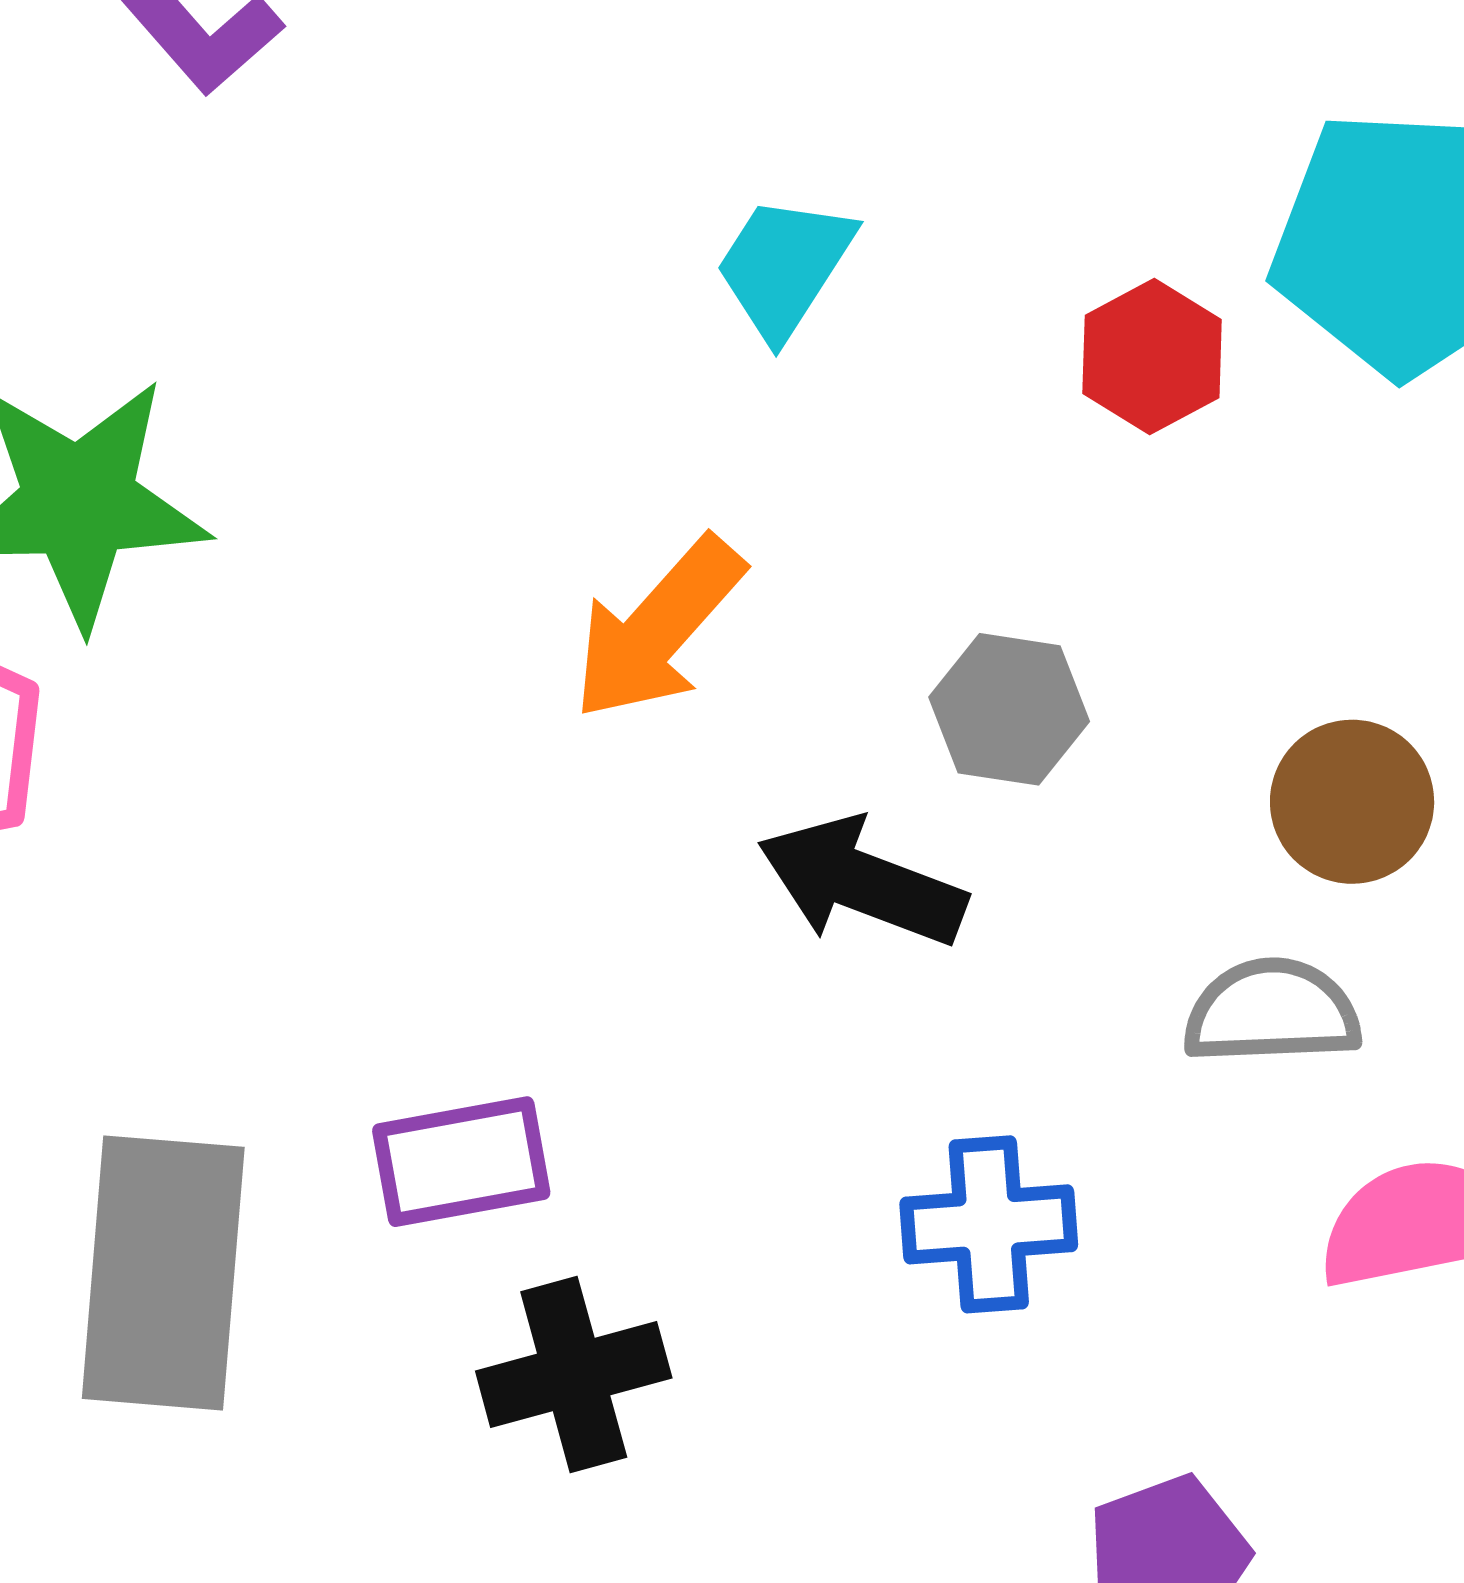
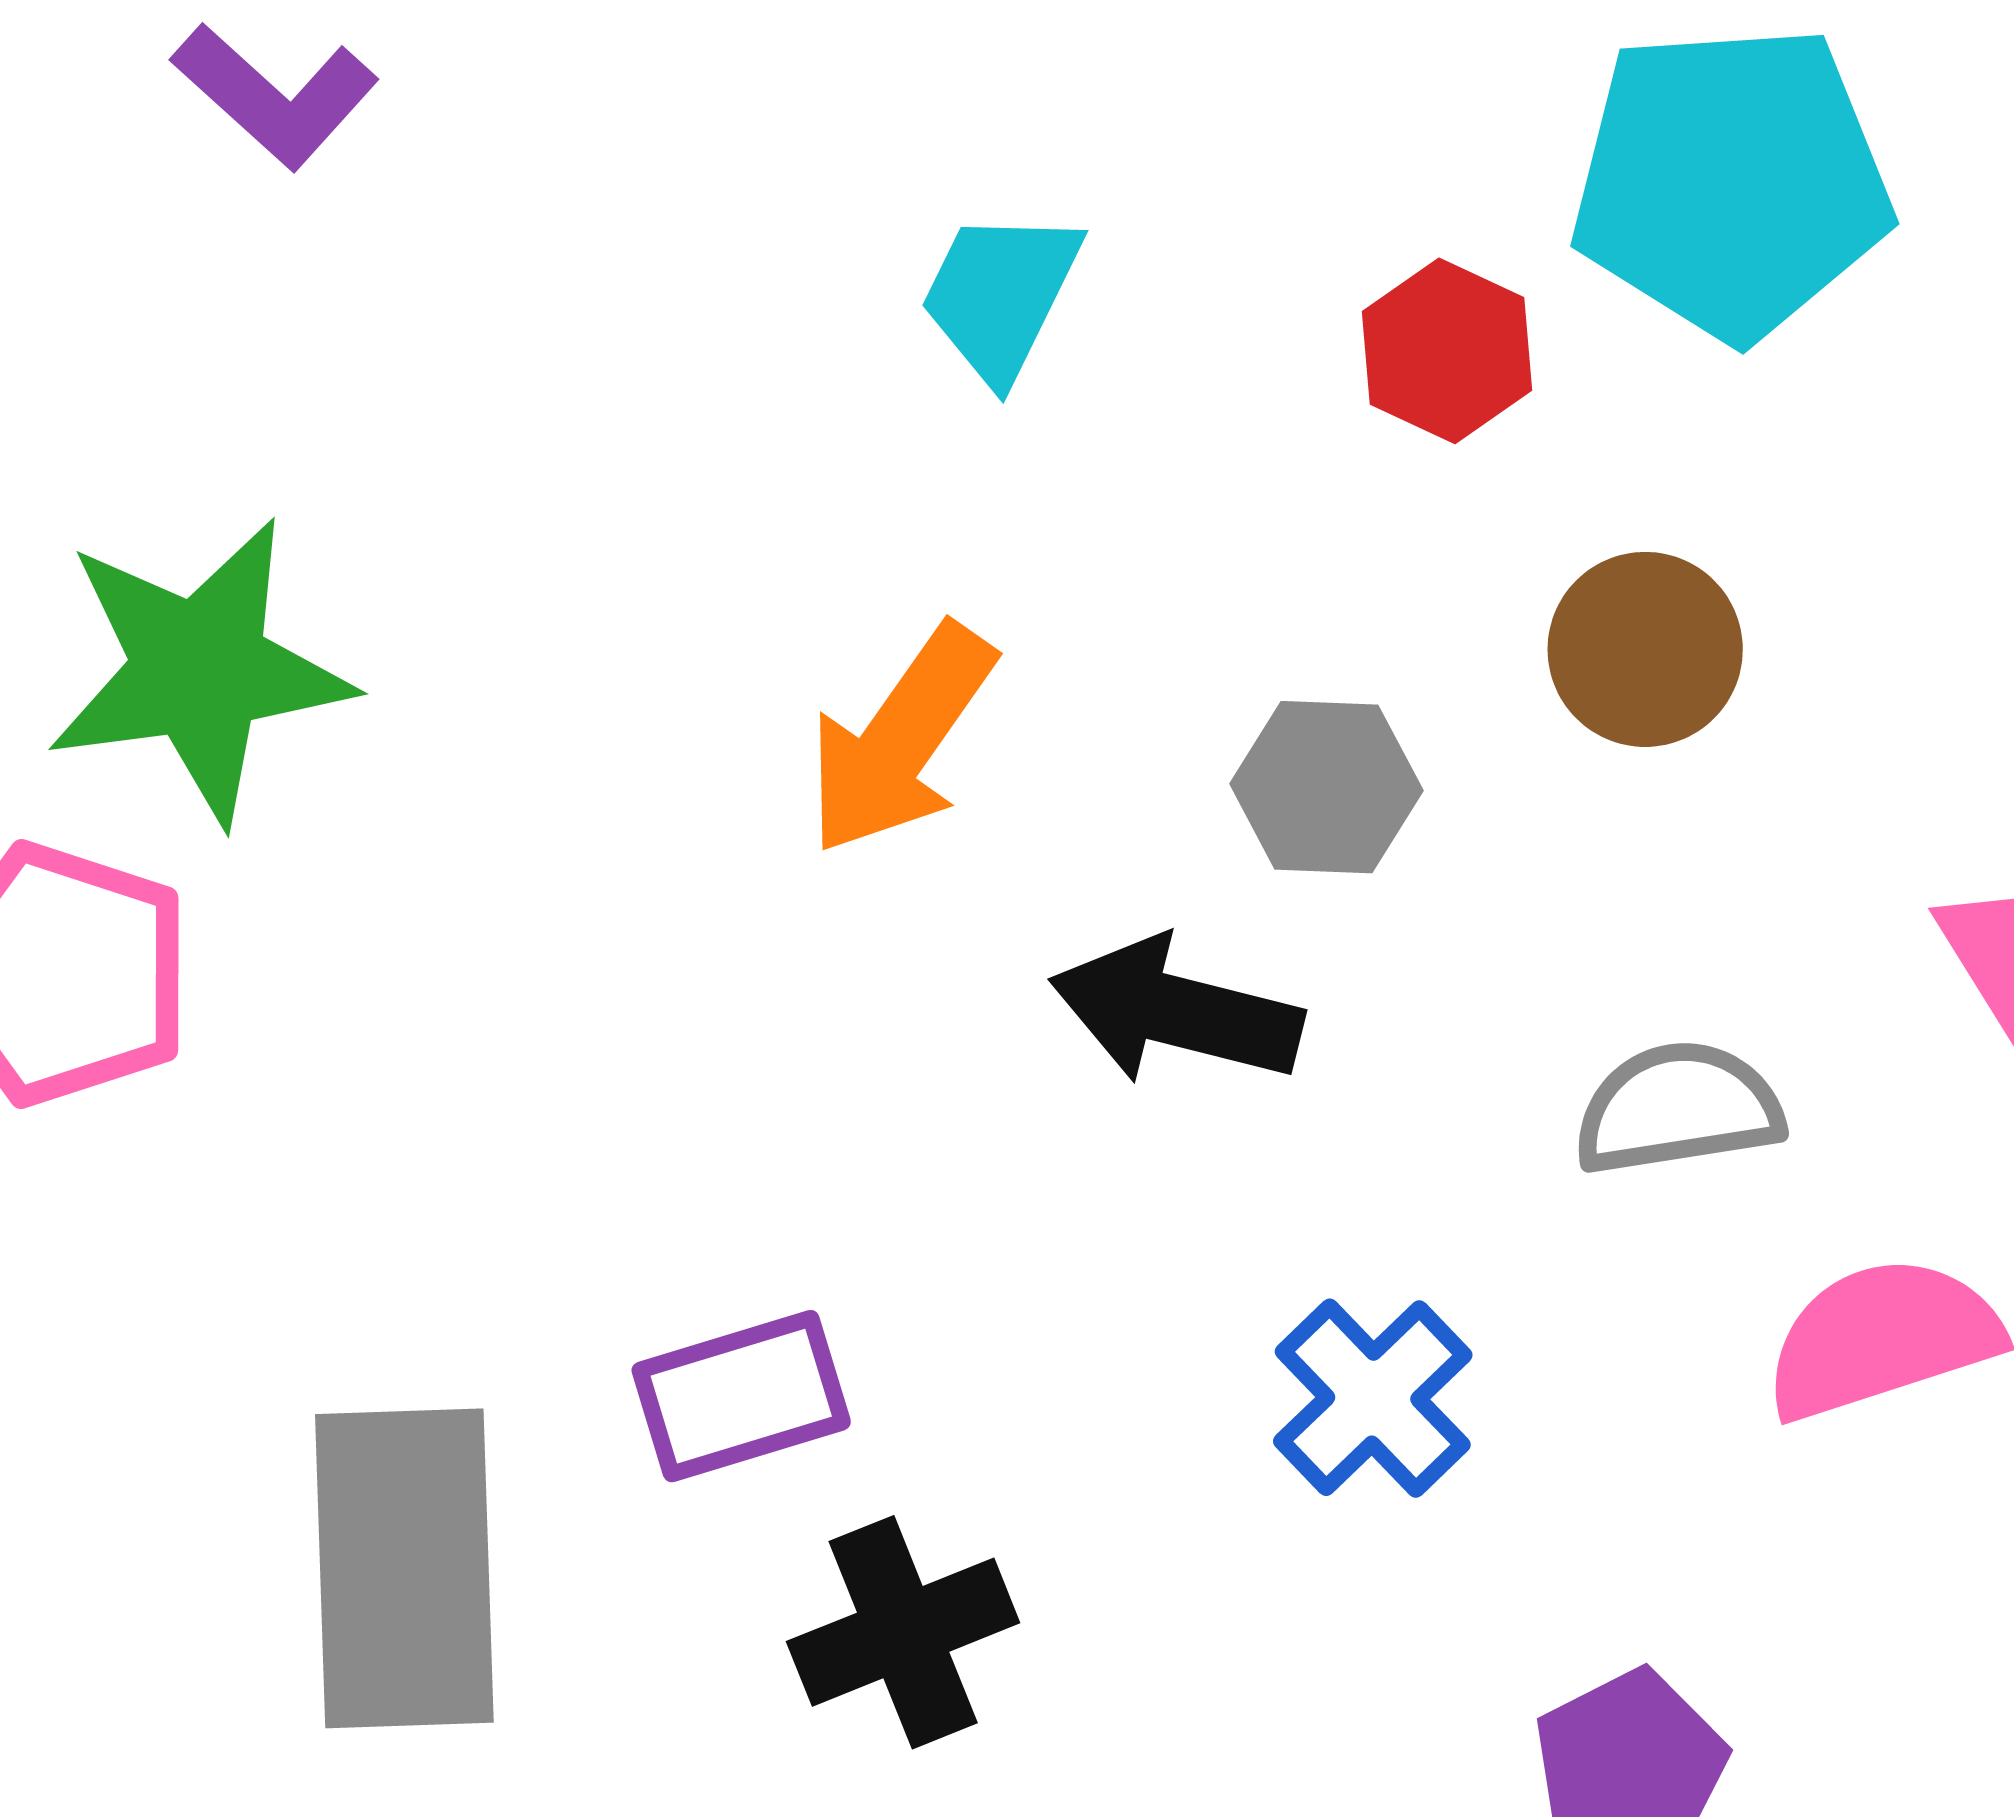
brown circle: (1352, 802) -> (1645, 649), moved
blue cross: (989, 1224) -> (1373, 1398), turned -33

